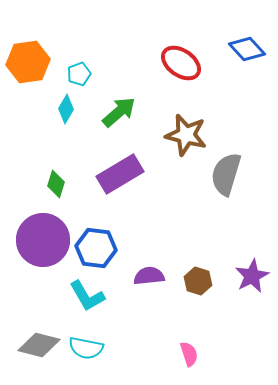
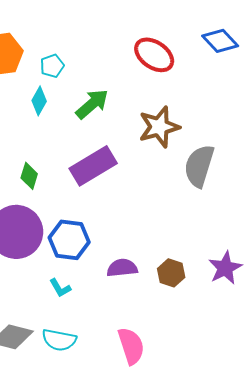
brown star: (186, 135) -> (159, 127), turned -30
cyan L-shape: (87, 296) -> (60, 288), size x0.6
pink semicircle: (189, 354) -> (131, 346), moved, size x1.5

